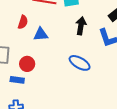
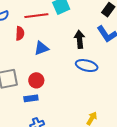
red semicircle: (23, 22) -> (20, 33), moved
black arrow: (81, 26) -> (80, 39), moved

